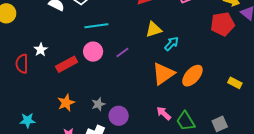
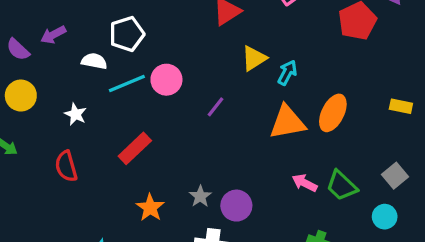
cyan line: (96, 26) -> (127, 84), moved
white star: (41, 50) -> (75, 114), moved
pink circle: (93, 52) -> (166, 80), moved
orange triangle: (163, 74) -> (287, 122), turned 40

